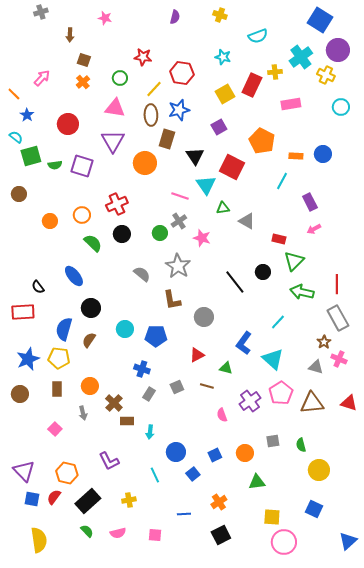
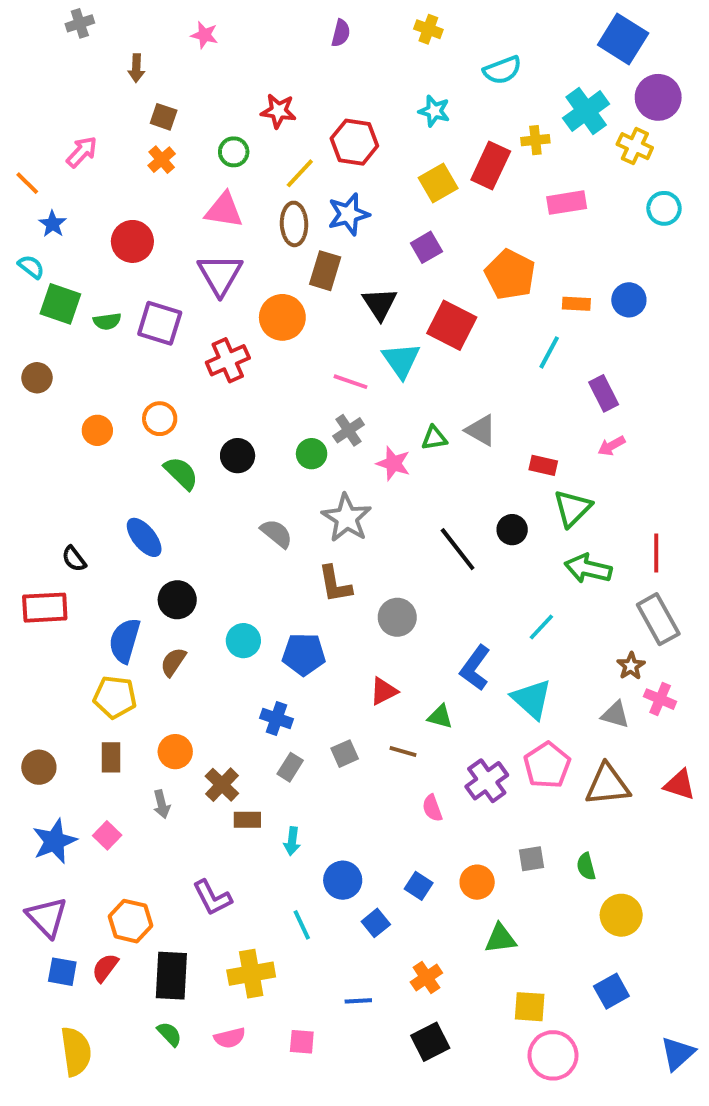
green square: (31, 156) -> (60, 304), turned 35
red cross: (117, 204) -> (228, 360), moved
green triangle: (223, 208) -> (434, 438), moved
blue star: (28, 359) -> (55, 841), moved
blue square: (215, 455) -> (419, 886), turned -32
yellow cross: (129, 500) -> (251, 974), size x1.6
black rectangle: (88, 501) -> (171, 976), turned -45
blue square: (314, 509) -> (611, 991), turned 36

